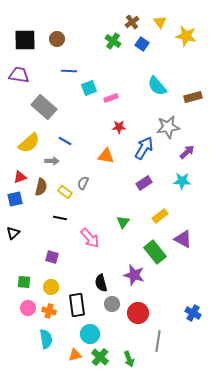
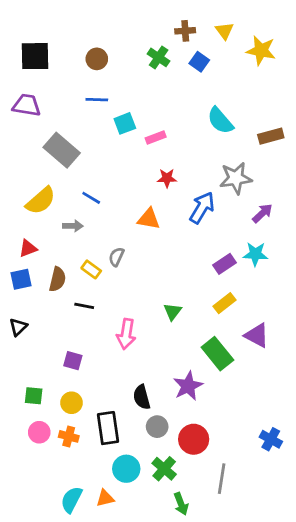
brown cross: (132, 22) -> (185, 31), turned 32
brown circle: (57, 39) -> (97, 59), moved
purple rectangle: (144, 183) -> (224, 264), moved
brown semicircle: (41, 187) -> (57, 279), moved
pink arrow: (90, 238) -> (126, 334), turned 50
purple star: (134, 275) -> (188, 386), turned 30
cyan semicircle: (46, 339) -> (72, 500), moved, turned -144
green cross: (100, 357) -> (164, 469), moved

